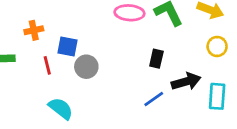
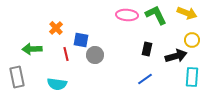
orange cross: (34, 30) -> (56, 28), turned -32
black arrow: (186, 82) -> (176, 56), moved
cyan semicircle: (61, 108) -> (57, 84), moved, turned 150

